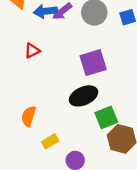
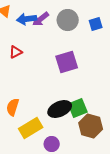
black ellipse: (84, 96) -> (60, 109), moved
yellow rectangle: (50, 141) -> (31, 128), size x1.6

